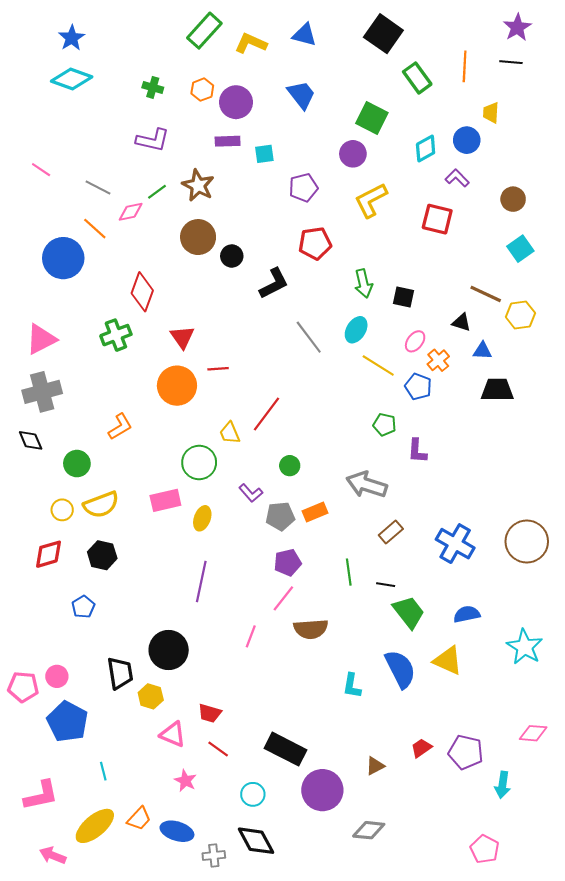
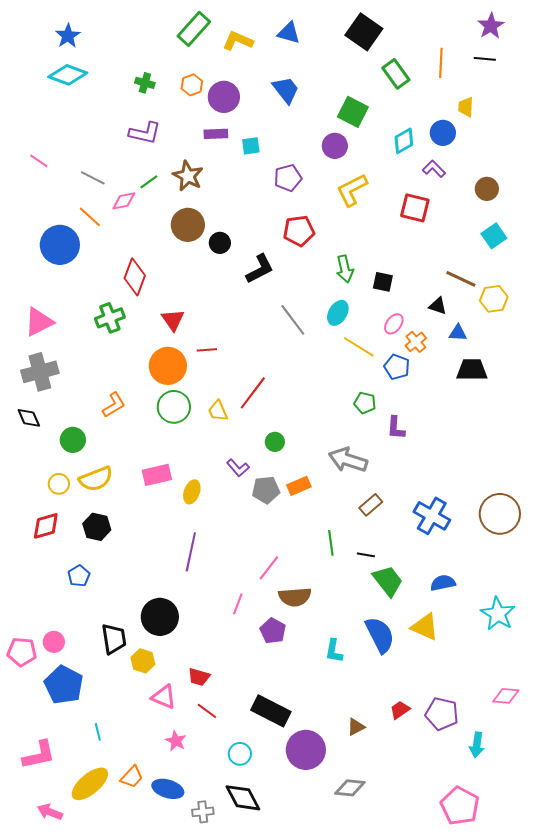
green circle: (199, 462) -> (174, 407), moved
purple pentagon: (288, 563) -> (273, 631), moved, turned -30
pink pentagon: (485, 849) -> (460, 806), size x1.4

